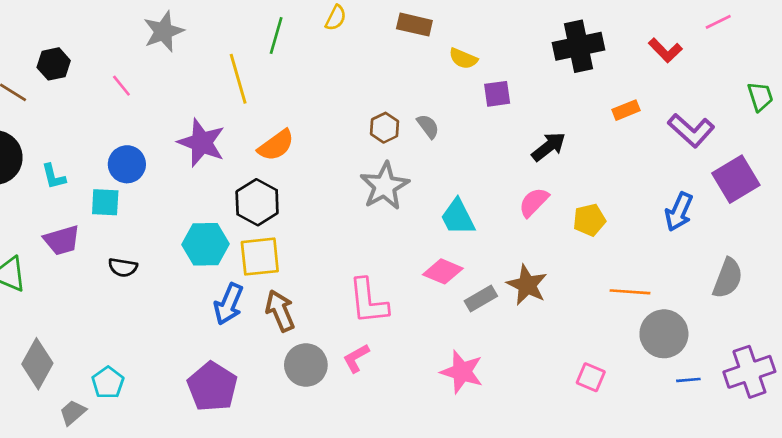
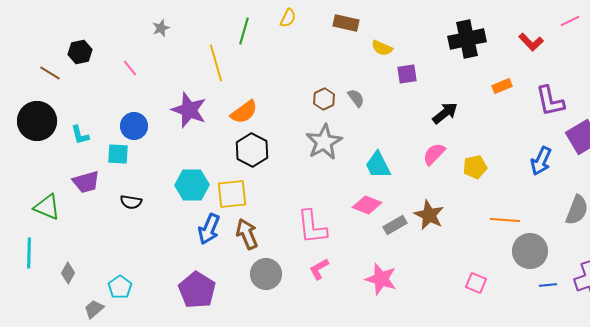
gray star: (164, 31) -> (161, 28), size x0.6
purple L-shape: (691, 130) -> (550, 101), turned 36
black hexagon: (257, 202) -> (252, 150), moved
pink L-shape: (356, 358) -> (319, 269), moved
gray diamond: (37, 364) -> (68, 273), size x0.6

